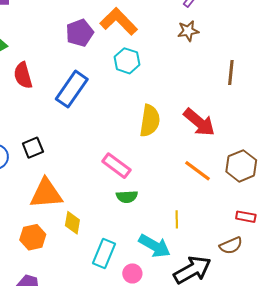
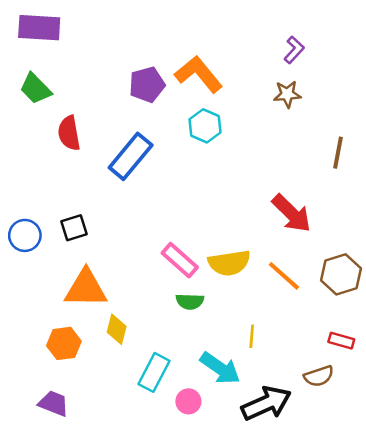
yellow semicircle: (150, 121) -> (229, 263), moved, turned 68

